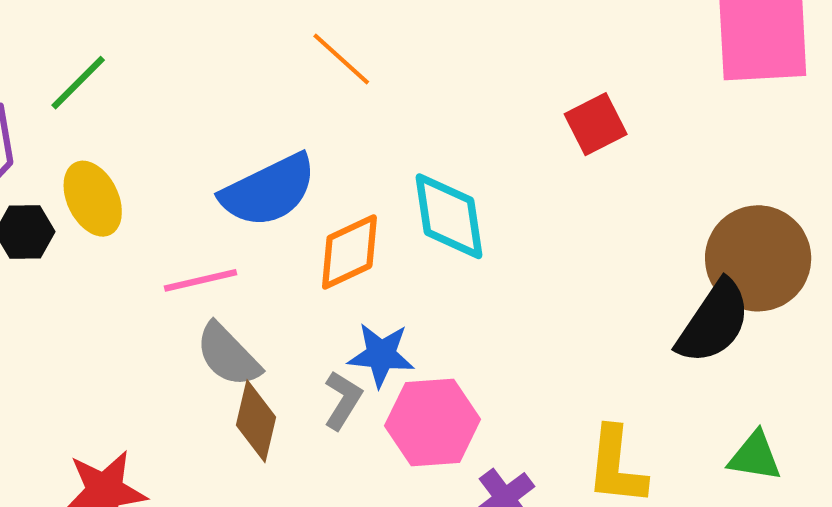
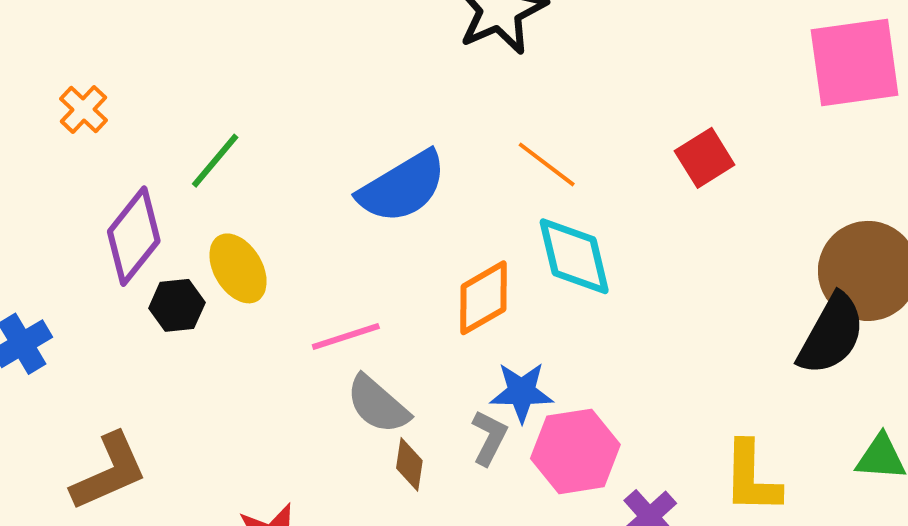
orange line: (341, 59) -> (547, 164), moved
blue semicircle: (269, 191) -> (402, 187), moved
brown diamond: (256, 421) -> (409, 464), size x0.7

